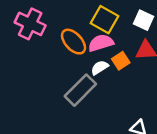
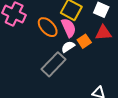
pink semicircle: (101, 43) -> (69, 28), turned 84

